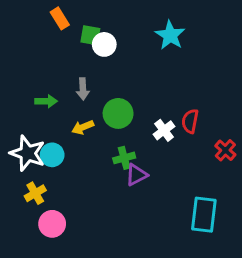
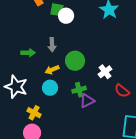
red semicircle: (190, 121) -> (122, 91), moved, turned -63
cyan circle: (52, 155) -> (50, 88), moved
yellow cross: (35, 193) -> (34, 113), moved, turned -32

